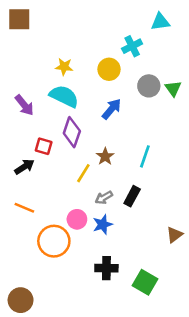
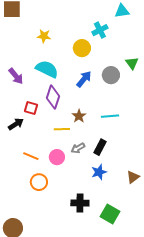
yellow star: (64, 67) -> (44, 36), moved
gray circle: (149, 86) -> (111, 75), moved
cyan line: (145, 156) -> (110, 116), turned 66
yellow line: (83, 173) -> (62, 129), turned 56
orange line: (24, 208) -> (31, 156), moved
pink circle: (77, 219) -> (57, 157), moved
blue star: (103, 224) -> (99, 172), moved
orange circle: (54, 241) -> (39, 182), size x0.7

